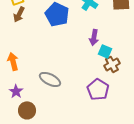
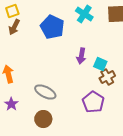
purple arrow: (94, 37) -> (81, 56), moved
brown circle: (27, 110) -> (43, 119), moved

